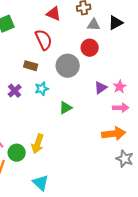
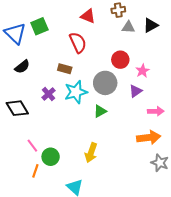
red circle: (90, 48) -> (120, 60), moved
gray circle: (68, 66) -> (105, 83), moved
pink star: (120, 87) -> (143, 71), moved
cyan star: (42, 89) -> (76, 92), size x1.6
yellow arrow: (38, 144) -> (91, 153), moved

